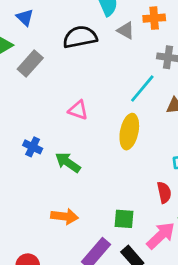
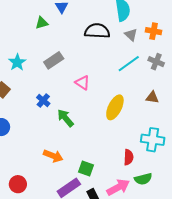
gray rectangle: (30, 63) -> (54, 60), moved
cyan line: (142, 88) -> (129, 64), moved
green square: (124, 219) -> (86, 169), moved

